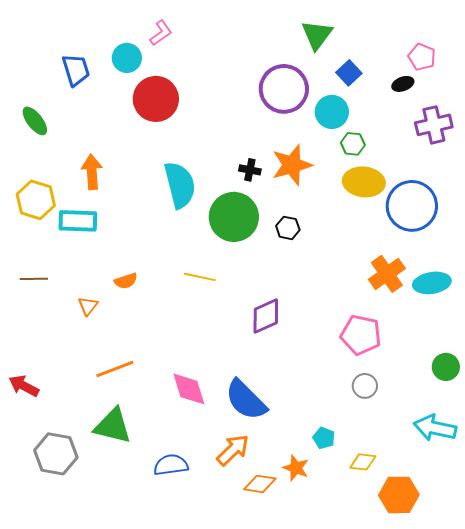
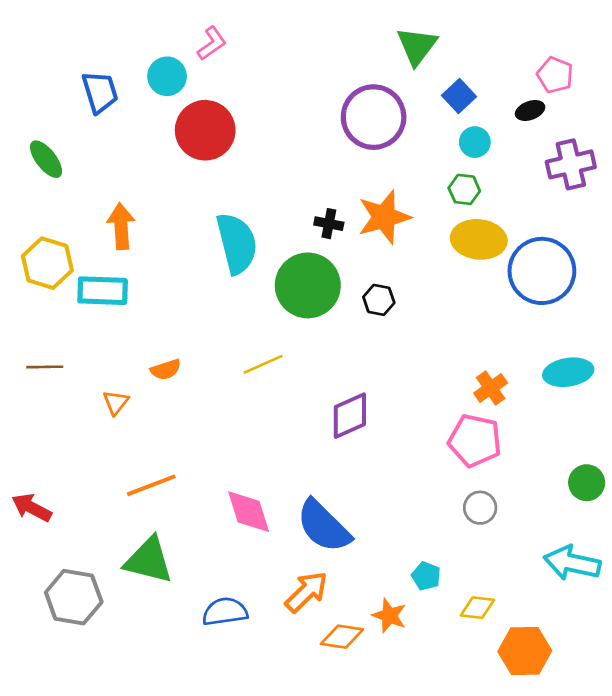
cyan circle: (332, 112) -> (475, 142), moved, size x0.7
orange cross: (387, 274) -> (491, 388), moved, size x0.7
yellow line: (200, 277) -> (263, 364), turned -36

